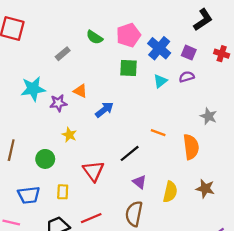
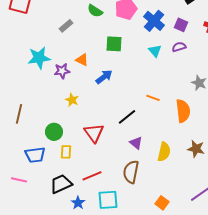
green square: (128, 68) -> (114, 44), moved
cyan triangle: (160, 81) -> (155, 51), turned -32
green circle: (45, 159) -> (54, 132), moved

